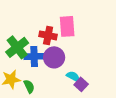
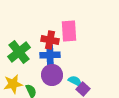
blue cross: (34, 56) -> (50, 55), moved
purple circle: (54, 57) -> (52, 75), moved

